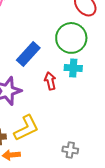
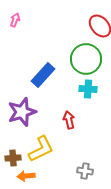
red arrow: (50, 81) -> (69, 120), moved

